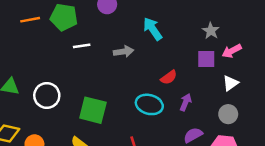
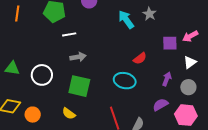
orange line: (30, 20) -> (17, 13), moved, turned -70
gray star: (211, 31) -> (149, 14), moved
gray arrow: (123, 52) -> (78, 57), moved
purple arrow: (186, 102) -> (167, 79), moved

